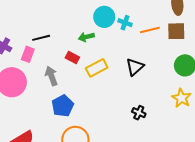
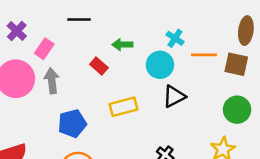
cyan circle: (104, 17) -> (160, 65), moved
black line: (41, 38) -> (79, 20), moved
yellow rectangle: (97, 68) -> (124, 107), moved
gray arrow: (51, 76) -> (52, 81), moved

